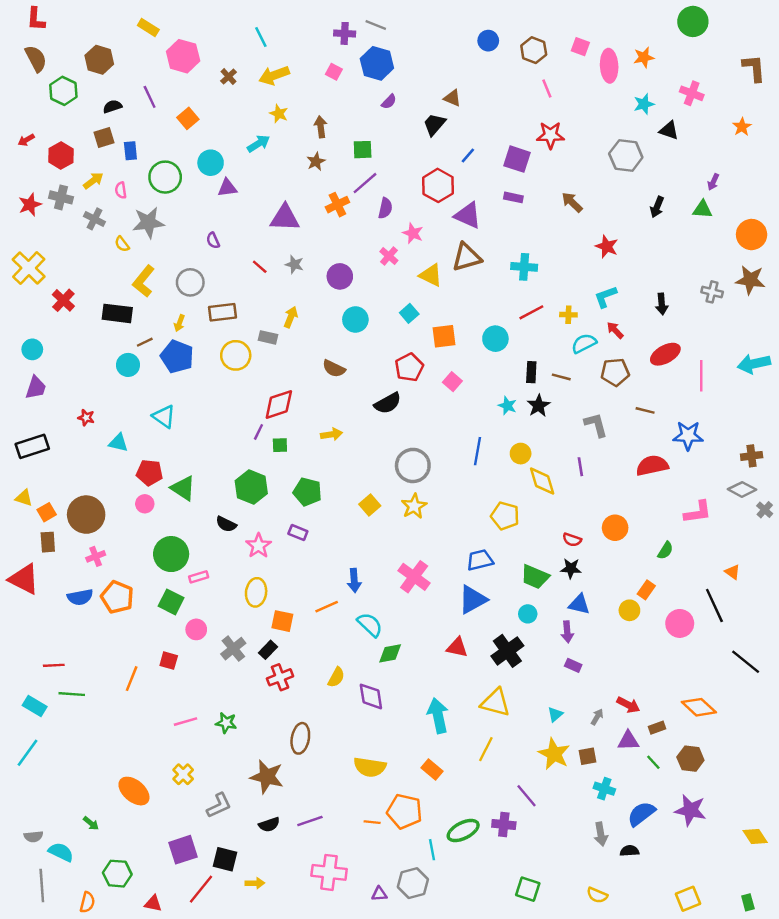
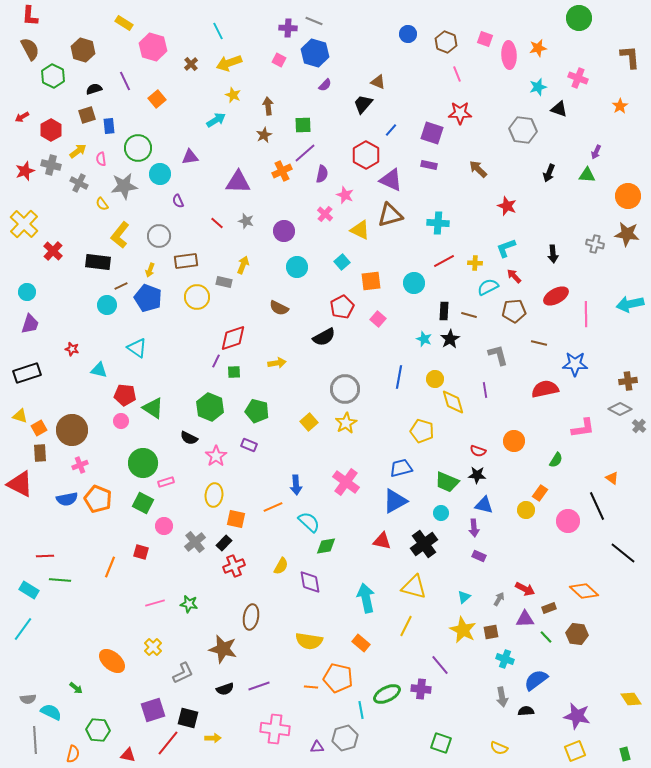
cyan circle: (211, 163) -> (160, 174), moved
purple star: (690, 810) -> (577, 716), moved

